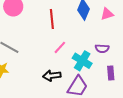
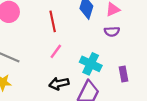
pink line: (60, 47) -> (56, 51), moved
purple semicircle: (102, 49) -> (112, 32), moved

